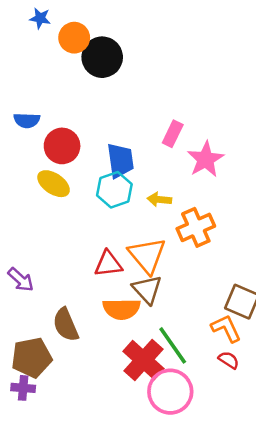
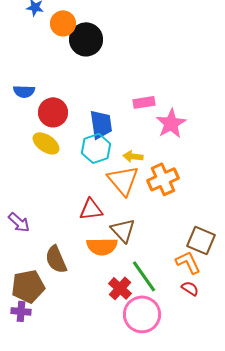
pink rectangle: (173, 134) -> (144, 102), turned 55
orange triangle: (147, 255) -> (123, 180), moved
red cross: (144, 360) -> (120, 288), size x0.7

